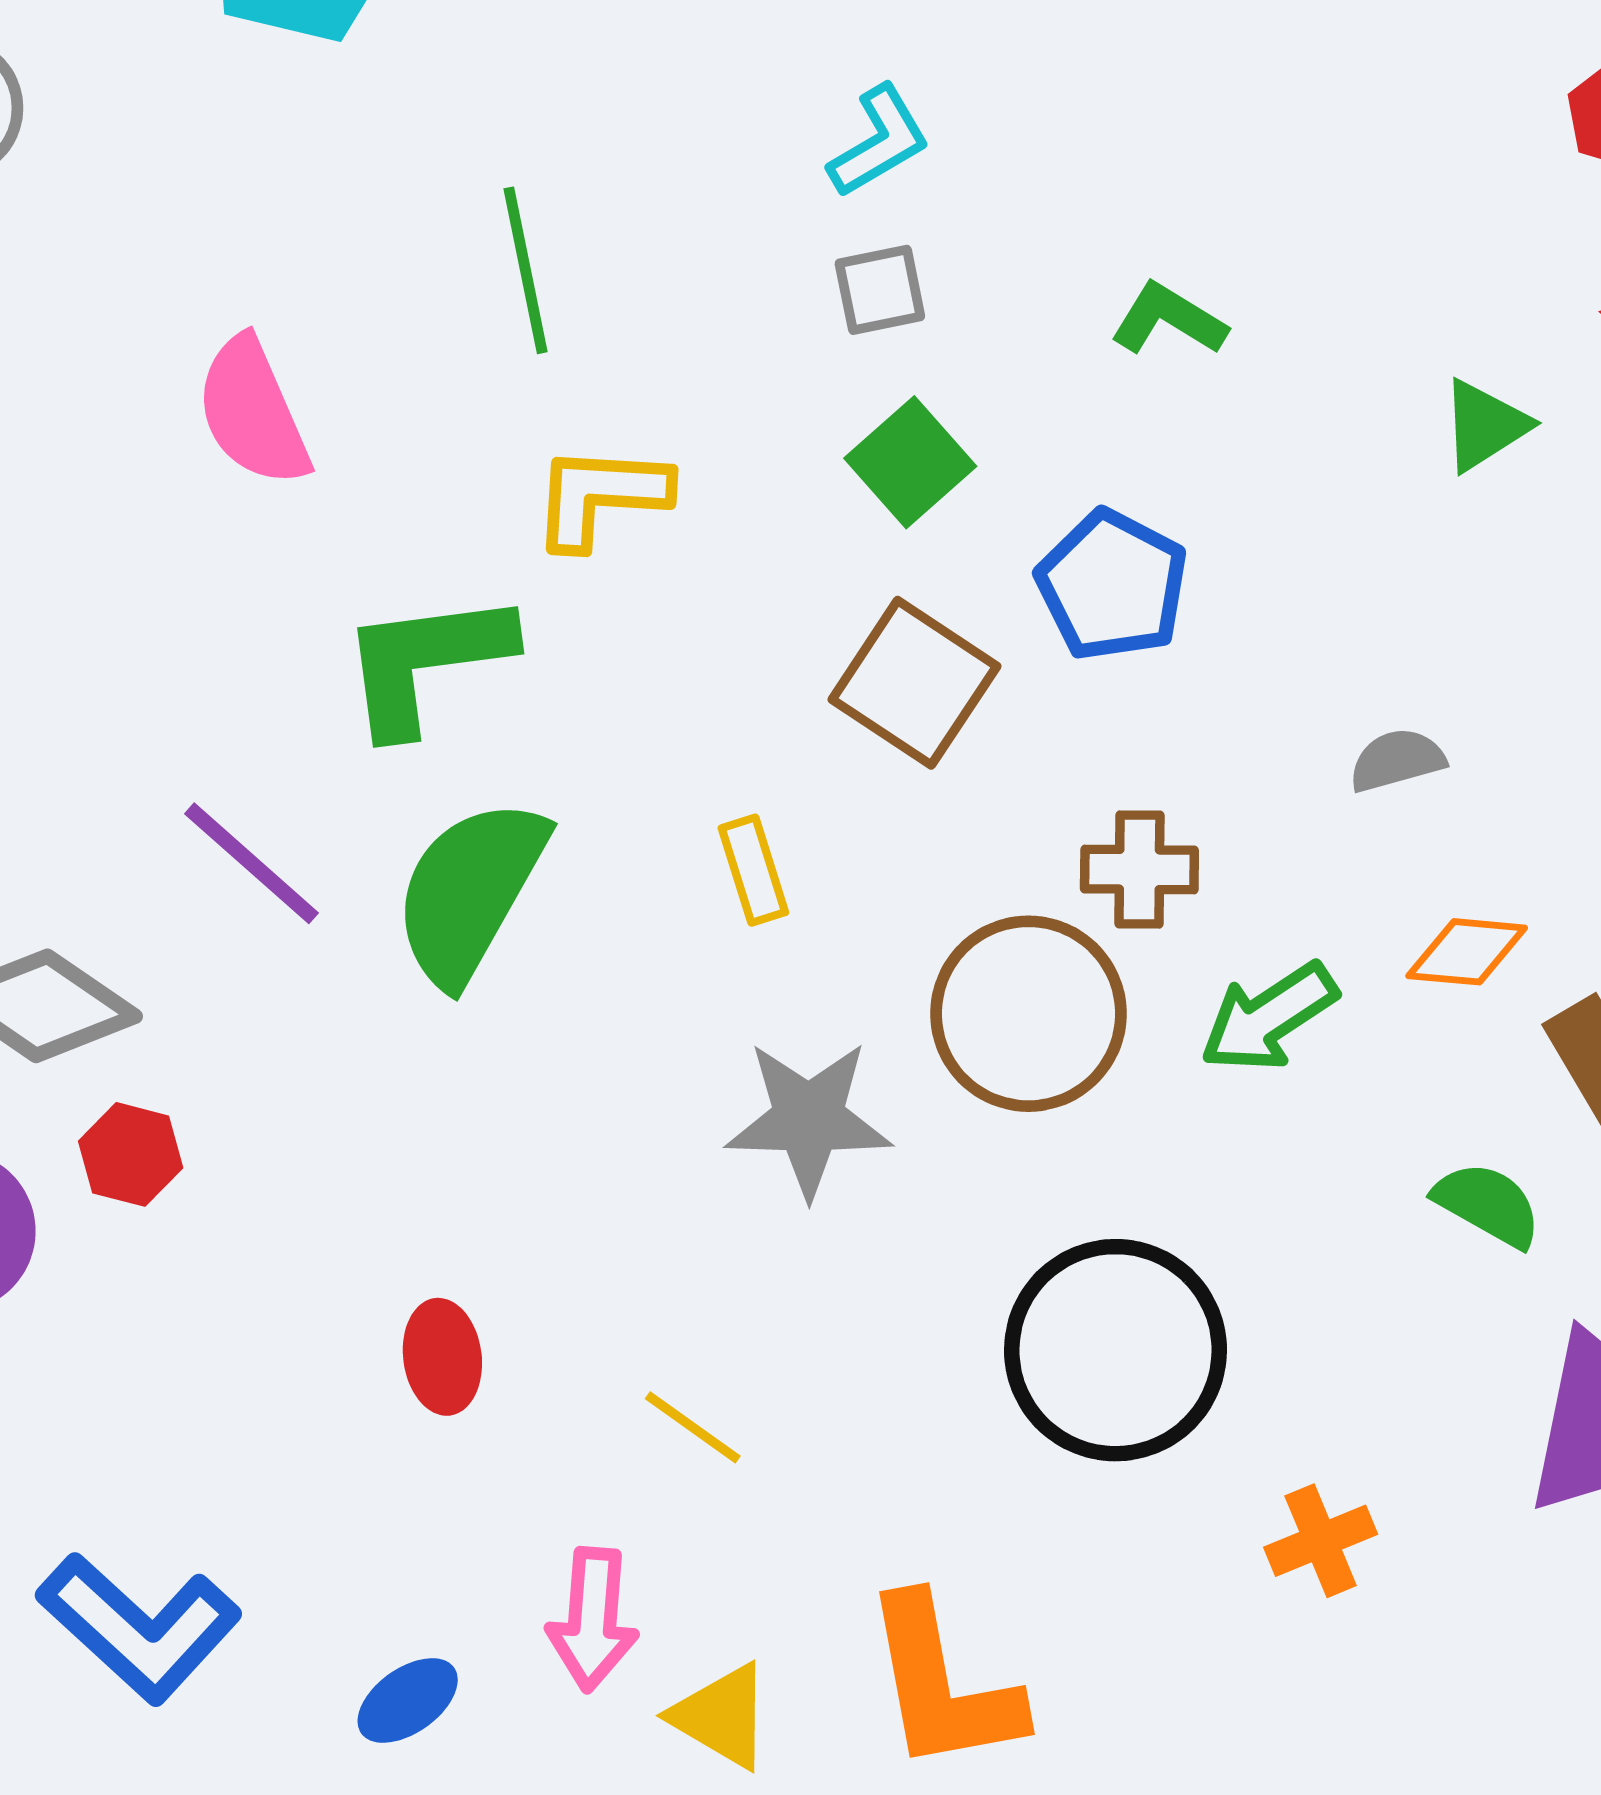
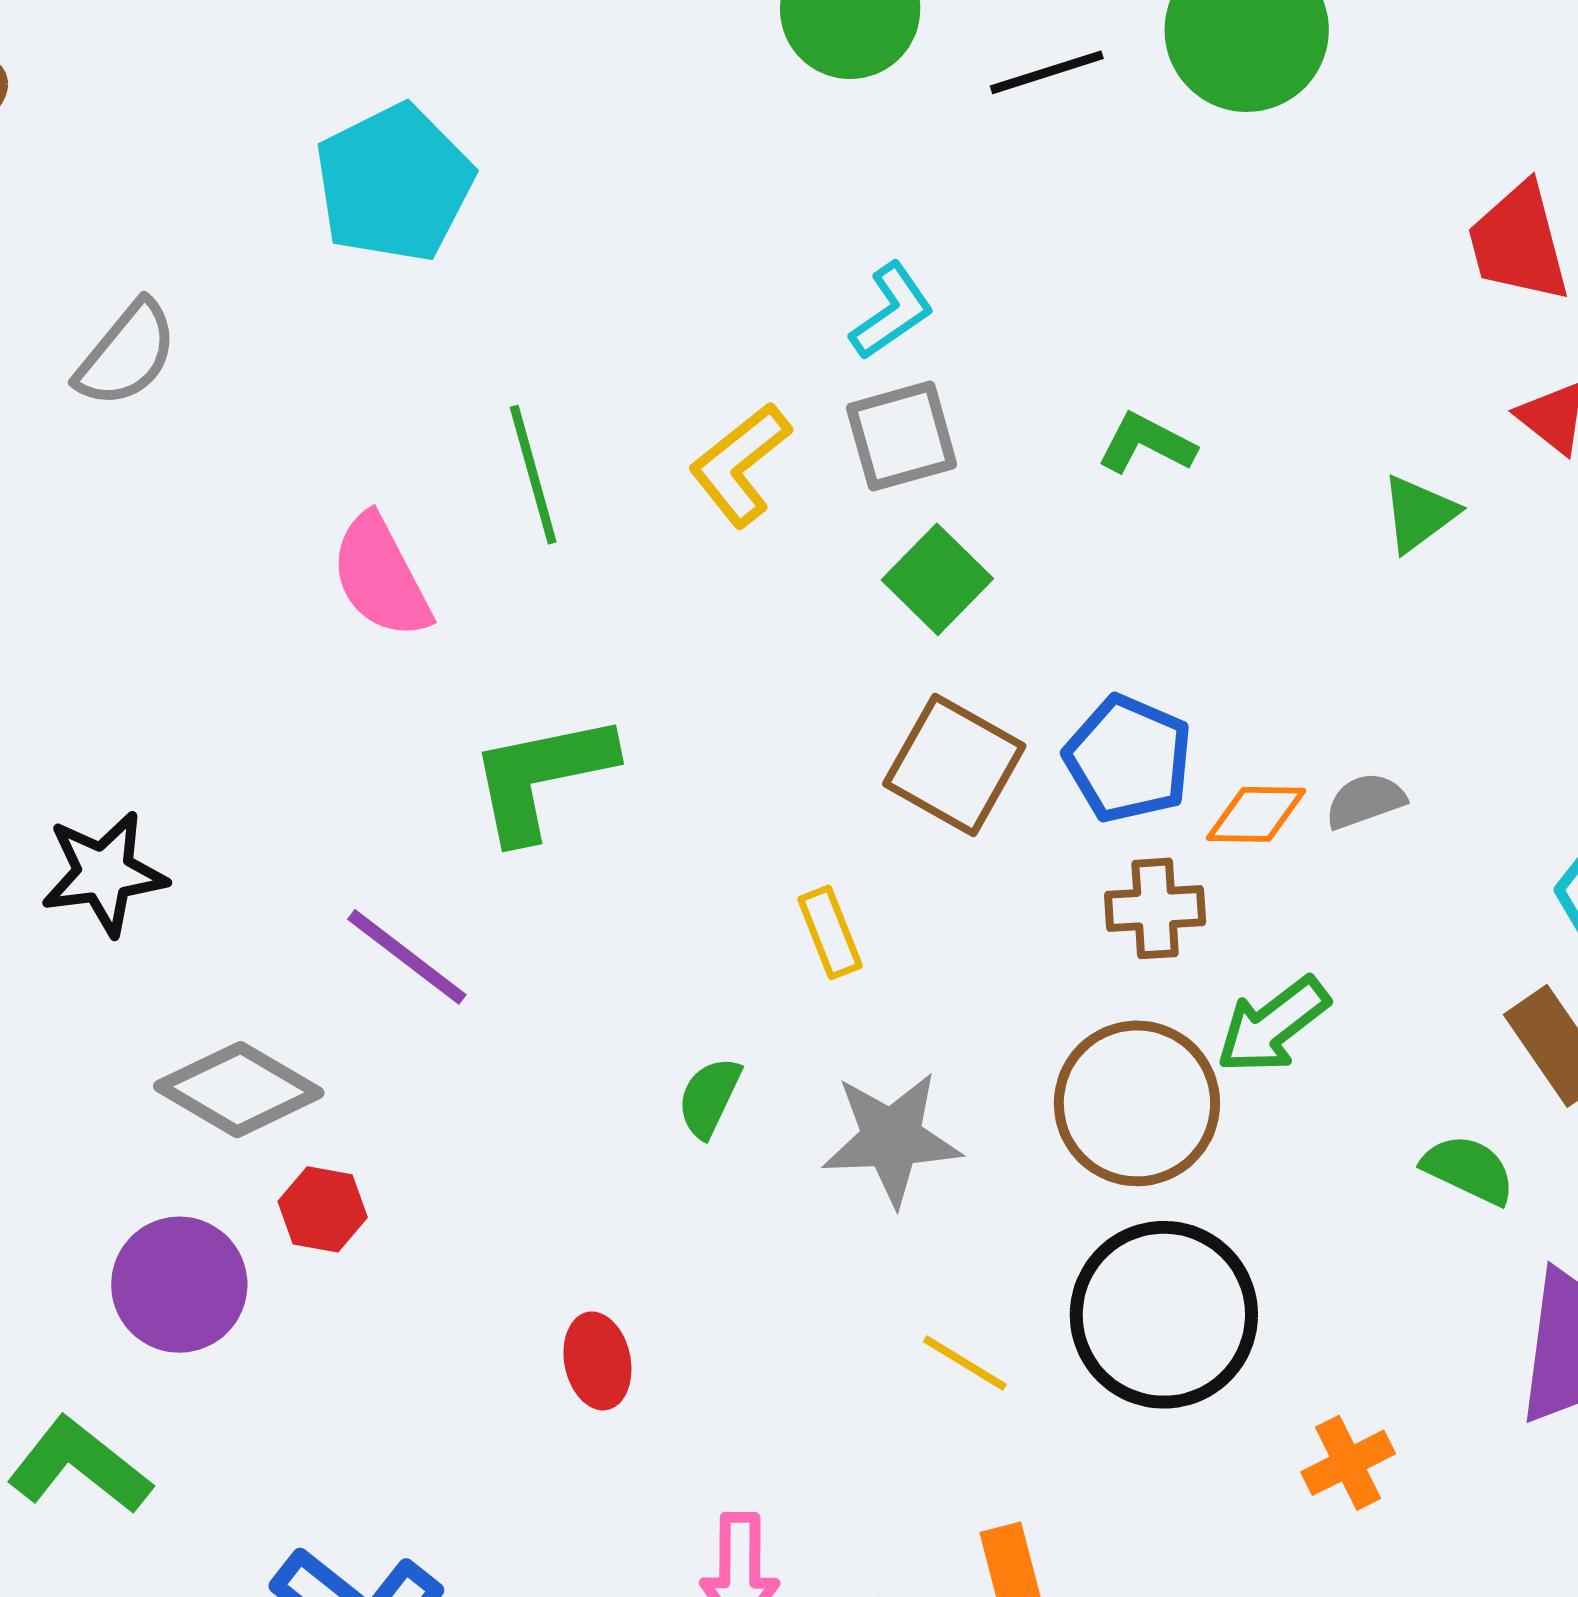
green line: (526, 270) -> (533, 475), moved
gray square: (880, 290) -> (902, 436), size x1.4
yellow L-shape: (600, 496) -> (740, 465), moved, turned -38
blue pentagon: (1112, 585) -> (1128, 759), moved
green semicircle: (470, 891) -> (709, 1097), moved, size x0.5
orange diamond: (1467, 952) -> (1256, 814), moved
brown circle: (1028, 1014) -> (1137, 1103), moved
yellow line: (693, 1427) -> (965, 1363), moved

